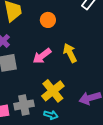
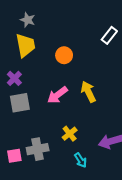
yellow cross: (53, 91) -> (70, 134), size x0.6
cyan arrow: (51, 115) -> (81, 160), moved, turned 40

